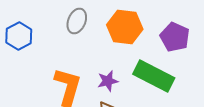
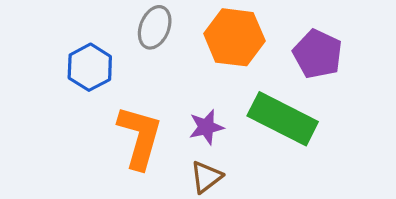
blue hexagon: (19, 36) -> (90, 67), moved

